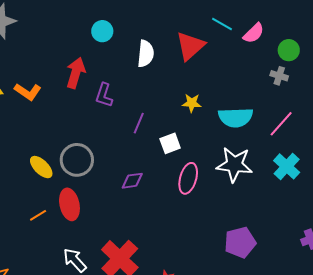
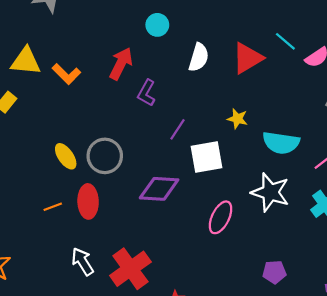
white square: (170, 143) -> (207, 157), size x1.5
pink ellipse: (188, 178) -> (221, 217), moved
purple diamond: (132, 181) -> (159, 189), size x1.6
purple pentagon: (240, 242) -> (274, 272), moved, size x0.7

